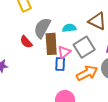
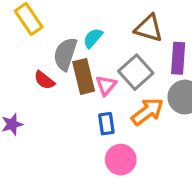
cyan semicircle: (69, 28) -> (93, 38), moved, turned -32
blue rectangle: (60, 64) -> (106, 124), moved

